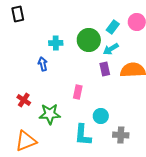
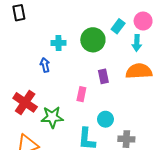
cyan arrow: (111, 49) -> (137, 43), moved, turned -56
purple rectangle: (105, 69) -> (103, 76), moved
red cross: (24, 100) -> (25, 102), size x1.6

